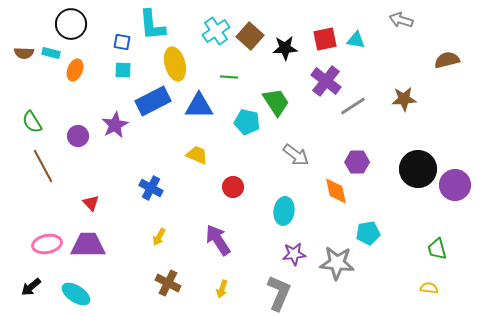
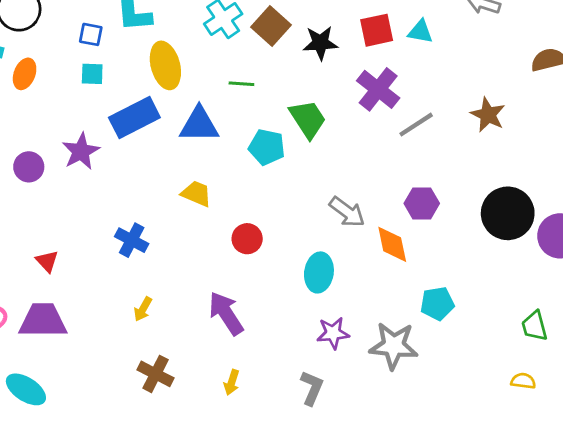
brown star: (404, 99) -> (488, 115), turned 30
gray arrow: (296, 155) -> (347, 212), moved
gray L-shape: (279, 293) -> (312, 388), size x0.7

